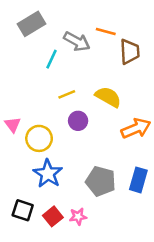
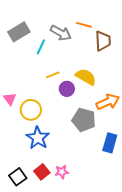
gray rectangle: (31, 24) -> (19, 32), moved
purple circle: (78, 121) -> (67, 89), moved
gray pentagon: (101, 181) -> (84, 120), moved
black square: (23, 210) -> (18, 177), moved, turned 36

